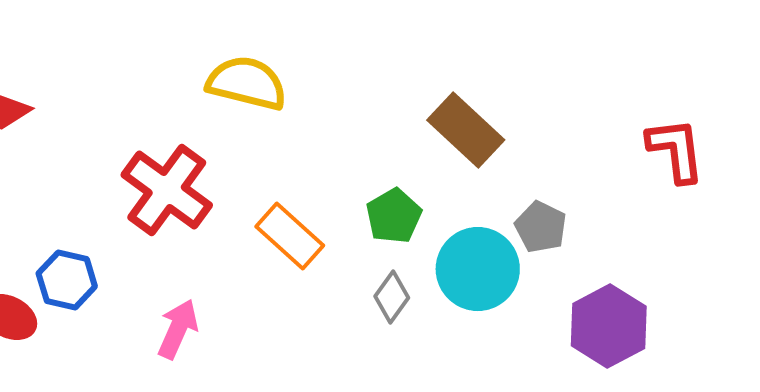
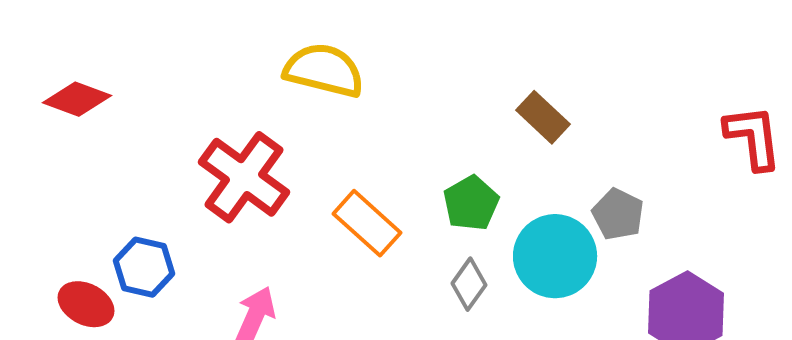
brown rectangle: (466, 130) -> (543, 117), size x0.7

